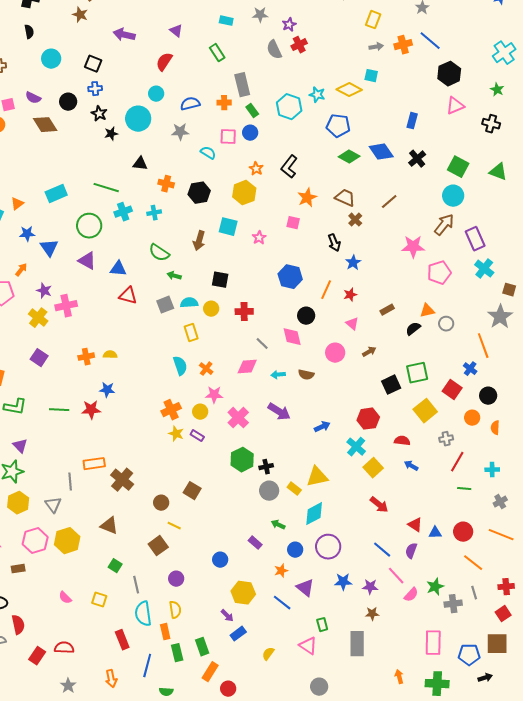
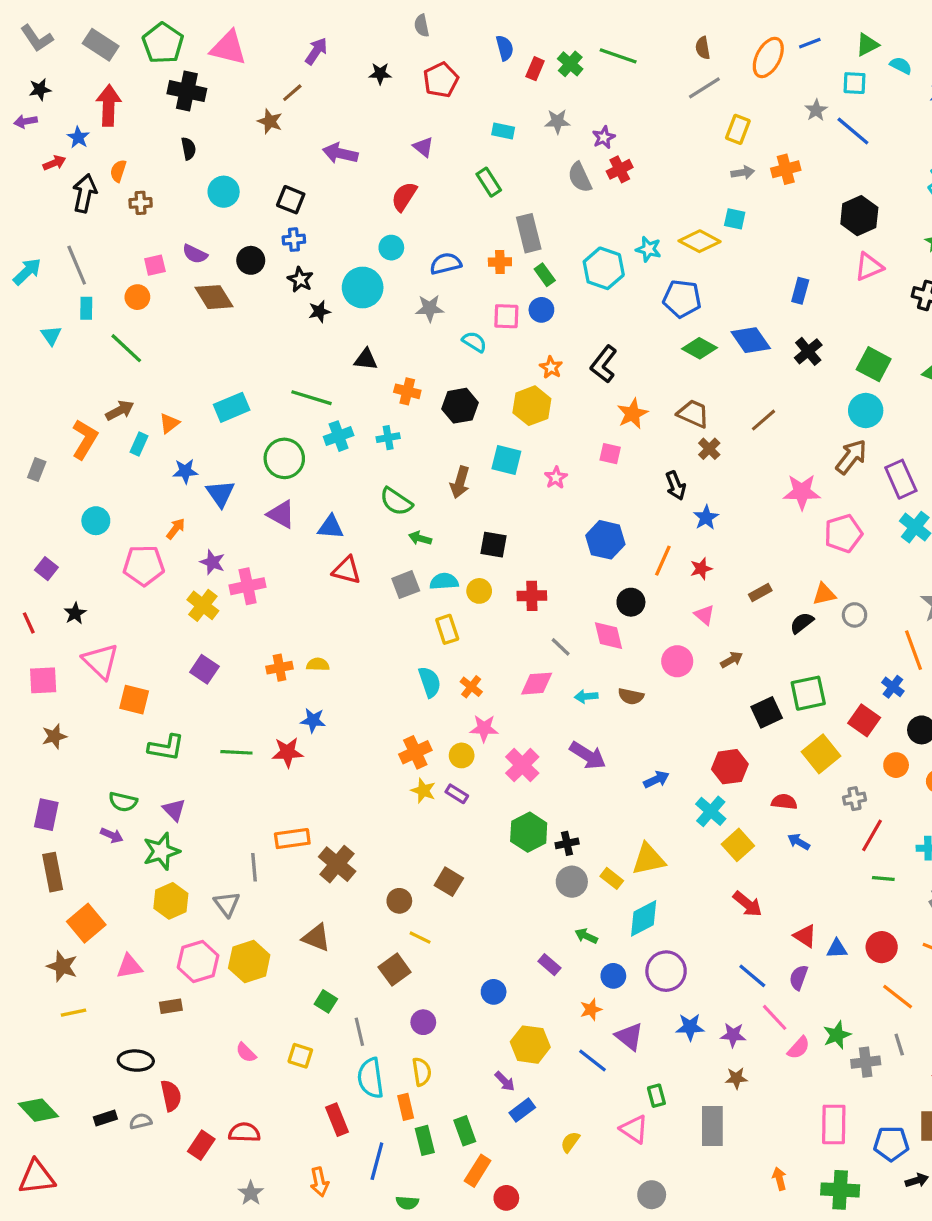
blue line: (430, 41) -> (853, 131), moved

